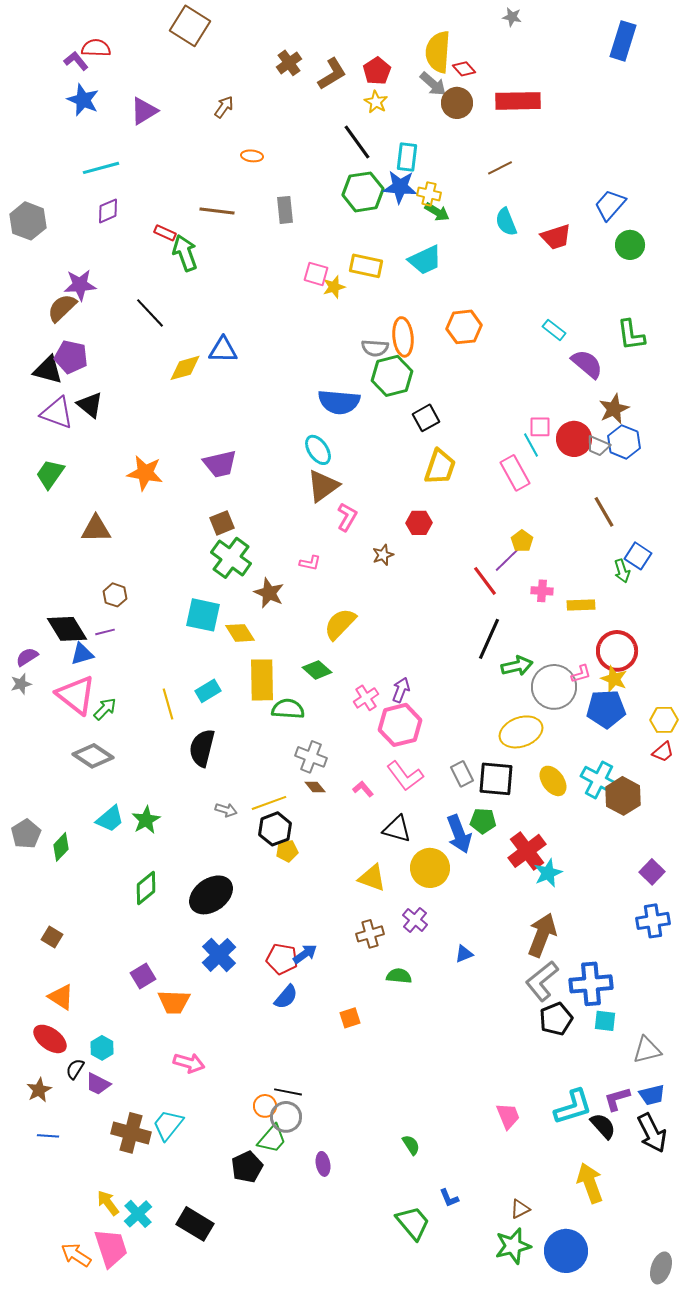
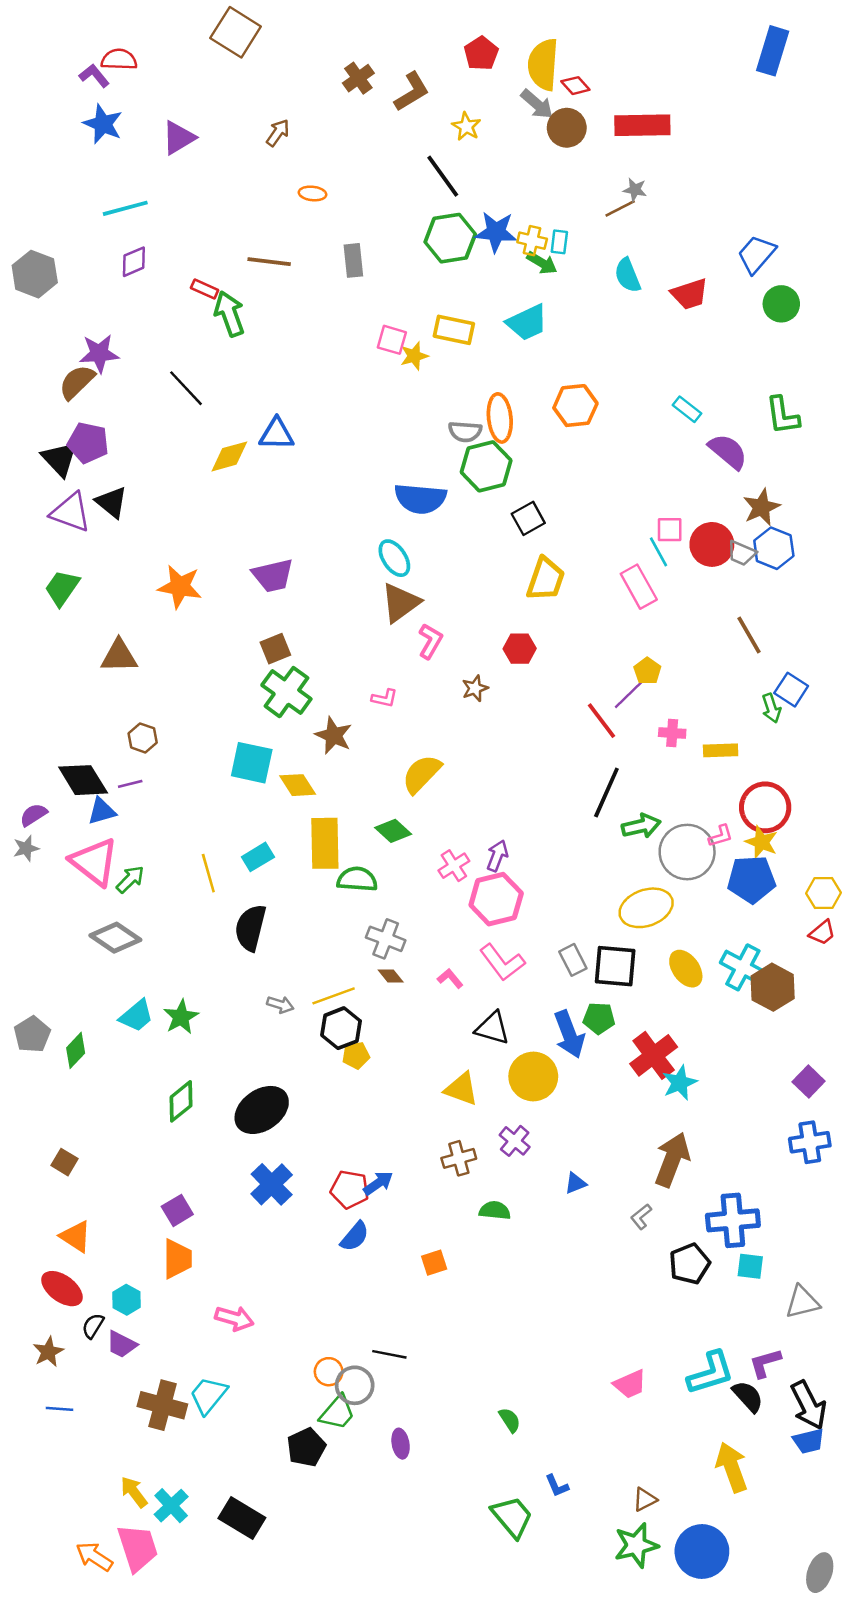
gray star: (512, 17) -> (635, 190), moved
red pentagon: (377, 71) -> (481, 53), moved
cyan rectangle: (407, 157) -> (559, 242), moved, size x0.7
black triangle: (48, 370) -> (60, 459), turned 32
gray L-shape: (542, 981) -> (641, 1217), moved, size x0.5
orange trapezoid: (174, 1002) -> (177, 1259), moved, turned -92
black line: (288, 1092) -> (389, 1354), moved
blue trapezoid: (652, 1095) -> (809, 1441), moved
pink trapezoid: (508, 1116) -> (630, 1384), turned 88

